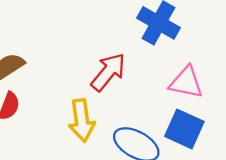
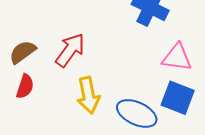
red arrow: (108, 72) -> (70, 50), moved

